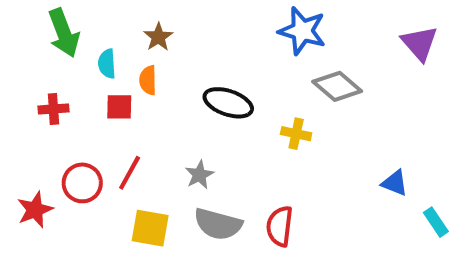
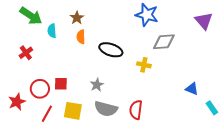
green arrow: (64, 33) -> (31, 16), turned -35
orange semicircle: (148, 80) -> (81, 37), moved
gray diamond: (337, 86) -> (164, 42), turned -45
red square: (119, 107) -> (61, 84), moved
red cross: (53, 109) -> (26, 53), turned -32
red line: (130, 173) -> (47, 114), moved

